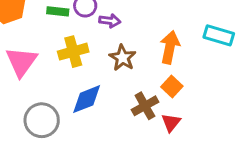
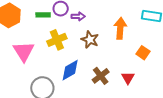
orange square: (172, 87) -> (143, 53), moved
brown cross: (145, 106) -> (101, 76), moved

